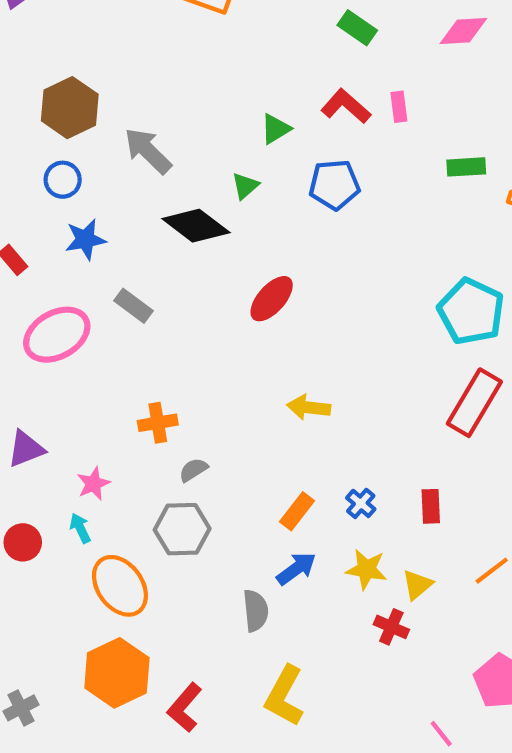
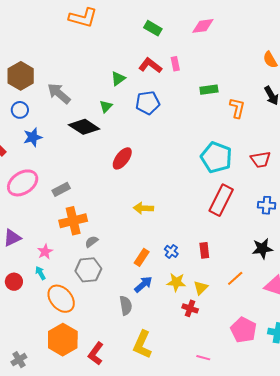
gray rectangle: (134, 306) -> (61, 189), moved, turned -60
orange cross: (158, 423) -> (73, 221), size x1.5
pink line: (441, 734) -> (203, 358), moved, turned -32

